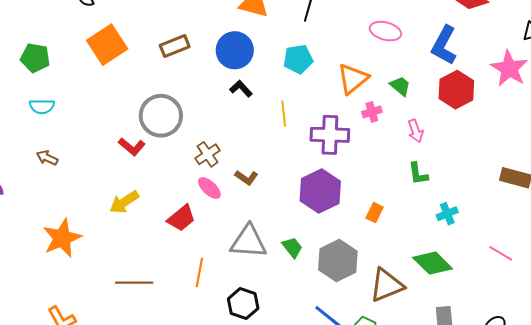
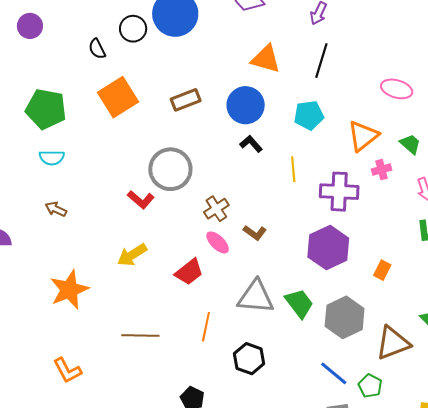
green pentagon: (35, 58) -> (46, 109), size x1.4
green trapezoid: (292, 247) -> (299, 303), size x1.4

